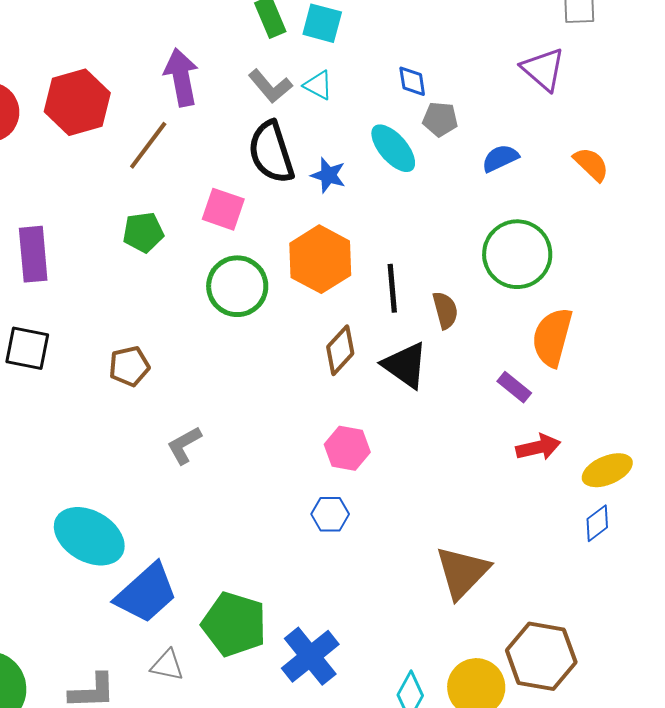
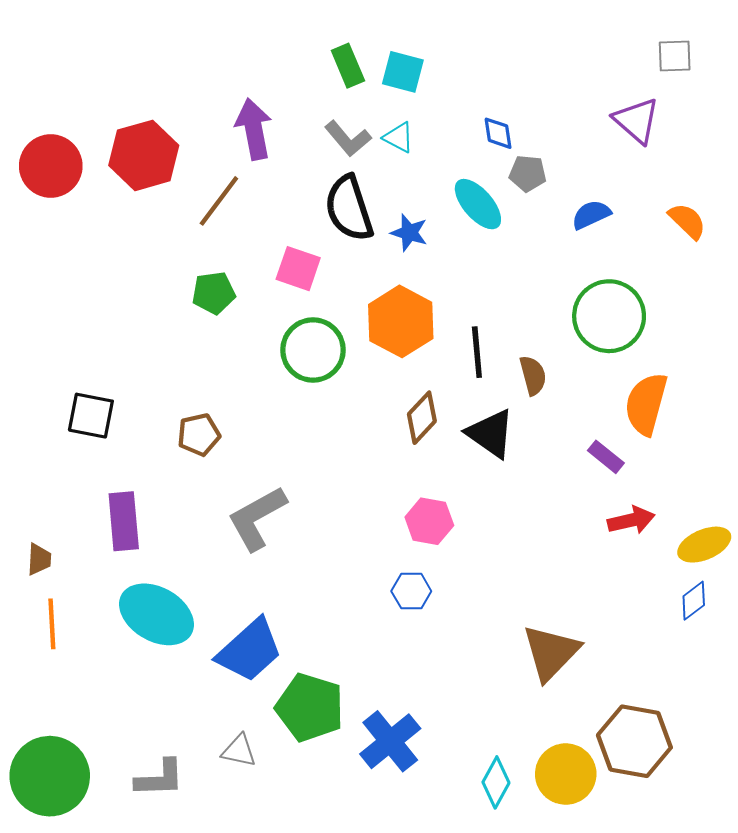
purple rectangle: (33, 254) -> (124, 521), moved
gray L-shape: (184, 445) -> (257, 518), size x1.6
blue trapezoid: (146, 593) -> (250, 650), moved

